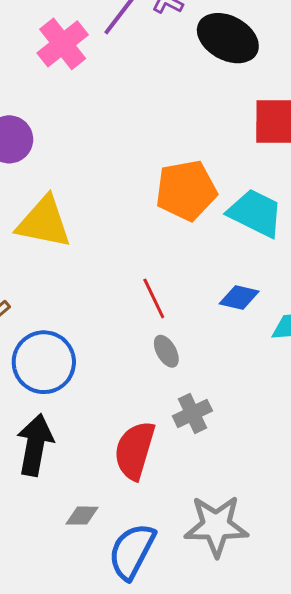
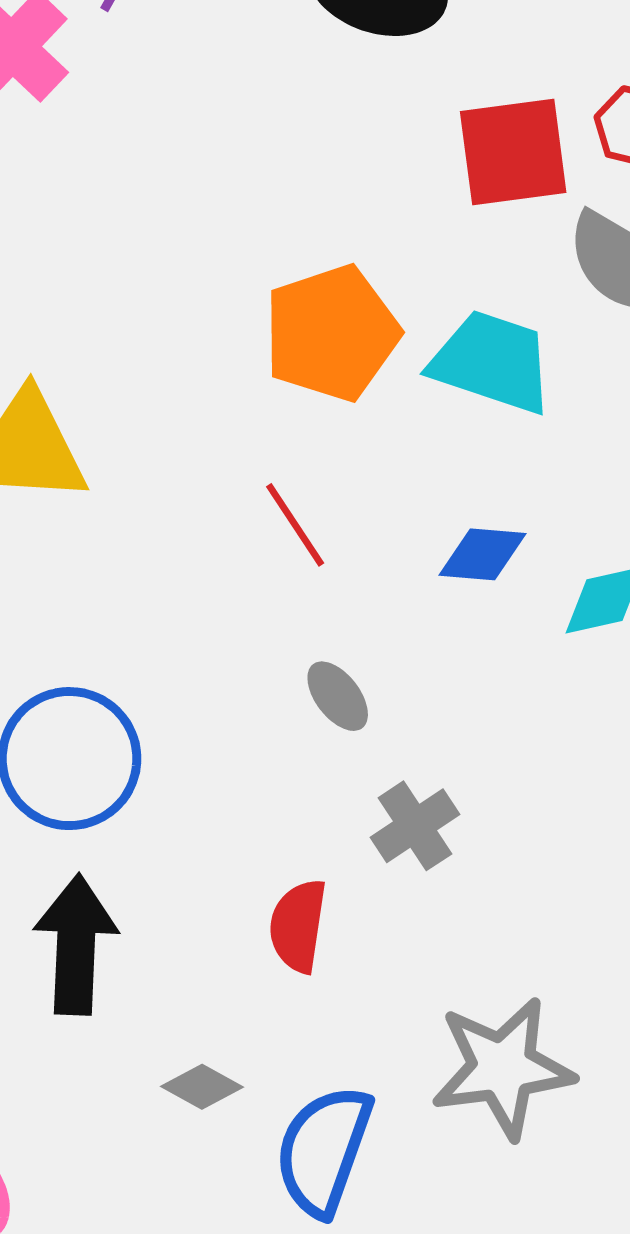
red line: (154, 298) -> (295, 525), moved
red semicircle: (135, 450) -> (298, 926), size x0.7
gray diamond: (82, 516) -> (202, 1087), turned 36

